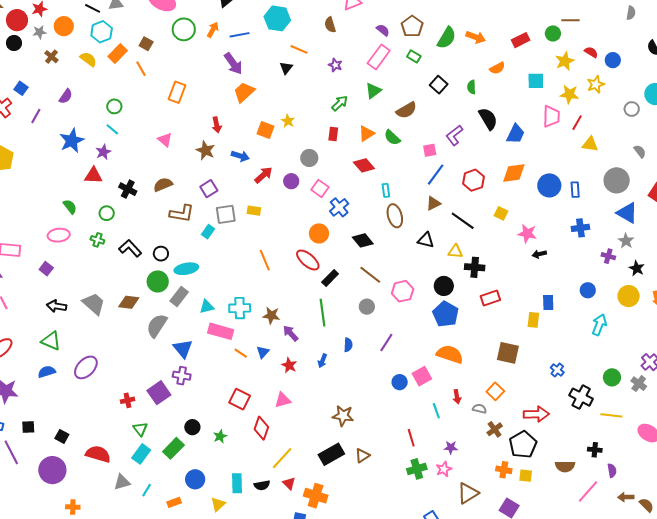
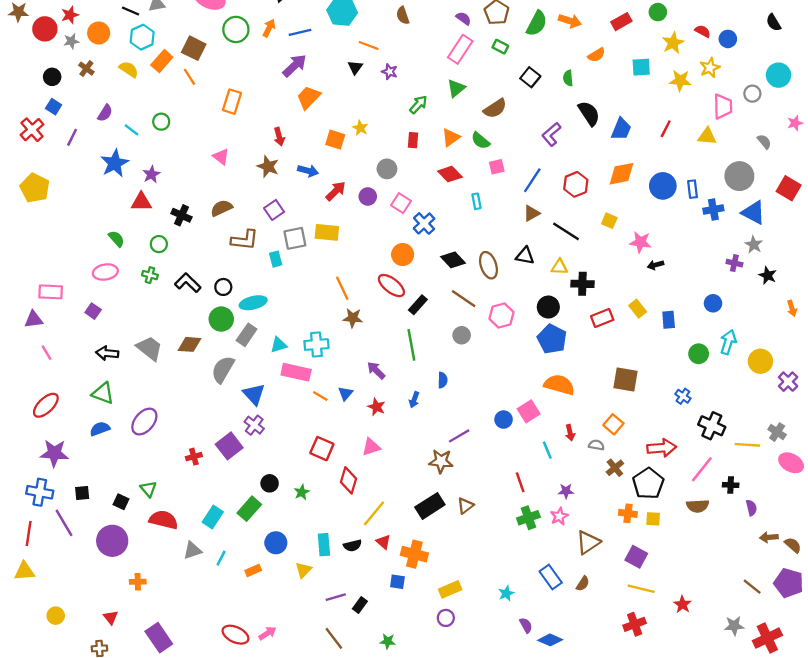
black circle: (14, 43) -> (52, 77), moved
brown square: (146, 44) -> (194, 48), size x1.5
purple arrow: (233, 64) -> (295, 66), turned -95
purple star: (335, 65) -> (390, 72), moved
pink trapezoid: (551, 117) -> (723, 106), moved
red line: (577, 123) -> (666, 129), moved
cyan line: (112, 129) -> (132, 130), moved
pink square: (430, 150) -> (497, 167), moved
yellow rectangle: (254, 211) -> (327, 232), size x1.5
brown ellipse: (395, 216) -> (488, 265), moved
blue cross: (580, 228) -> (713, 210), moved
cyan rectangle: (208, 232) -> (276, 259), turned -48
yellow circle: (629, 296) -> (760, 361), moved
brown star: (271, 315) -> (353, 318), moved
yellow rectangle: (533, 320) -> (638, 309), moved, turned -42
purple line: (386, 343) -> (459, 436), moved, turned 30
purple cross: (182, 376) -> (254, 425), turned 30
green circle: (612, 377) -> (699, 354), moved
gray cross: (639, 384) -> (777, 432), moved
green triangle: (140, 429) -> (148, 489), moved
pink line: (588, 491) -> (702, 469), moved

